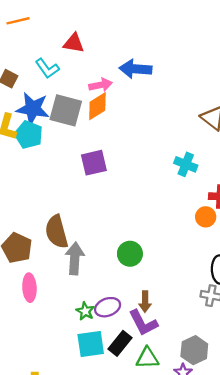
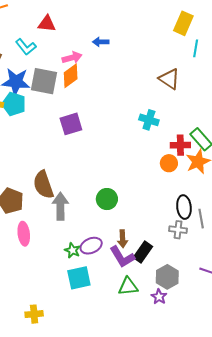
blue arrow: (135, 69) -> (101, 42), size x0.6
black rectangle: (120, 343) -> (143, 252), moved

